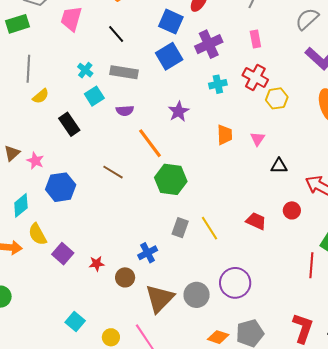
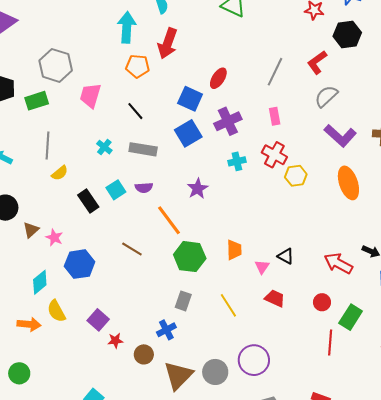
cyan square: (94, 96) -> (116, 190), moved
orange trapezoid: (225, 135) -> (234, 250), moved
pink triangle: (258, 139) -> (262, 267), moved
black triangle: (279, 166) -> (286, 256), moved, turned 30
red circle: (292, 210) -> (322, 302), moved
gray rectangle: (180, 228) -> (183, 301), moved
purple square: (63, 254) -> (98, 320), moved

